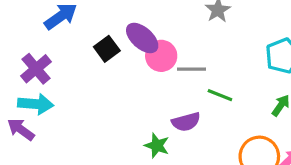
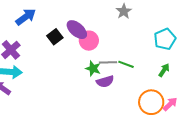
gray line: (191, 69) -> (108, 62), moved
green star: (157, 146) -> (93, 69), moved

